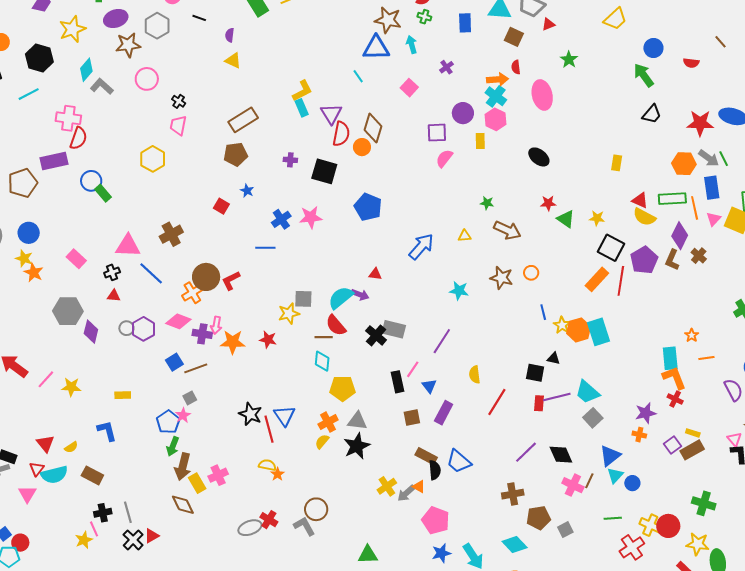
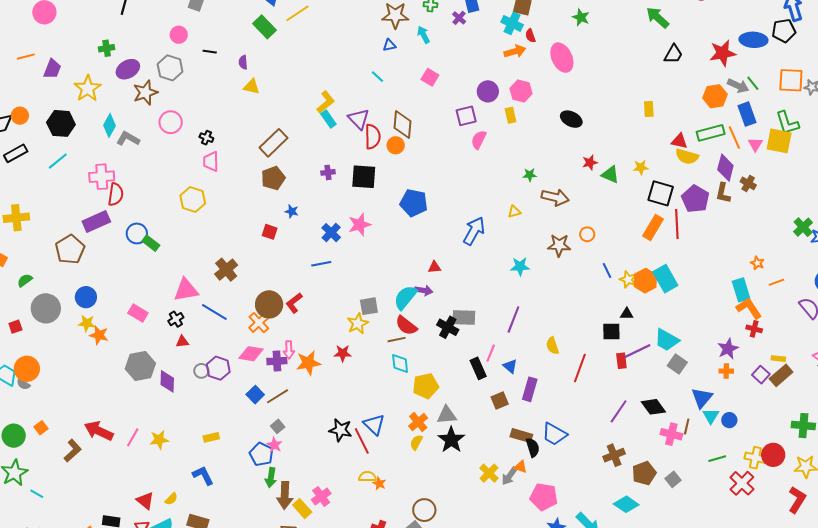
blue triangle: (376, 48) -> (389, 45), size x0.5
purple cross: (446, 67) -> (459, 18), moved
cyan cross: (496, 96) -> (512, 23), moved

